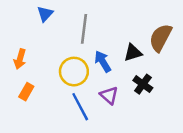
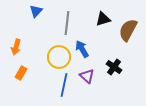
black triangle: (133, 53) -> (103, 19), moved
blue line: (80, 107) -> (64, 85), turned 40

